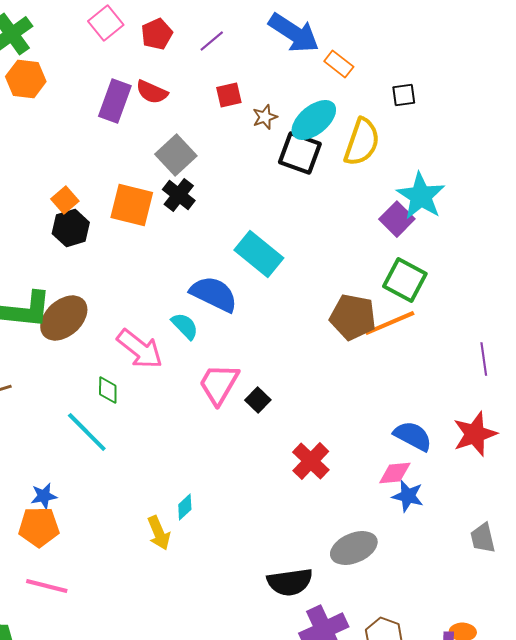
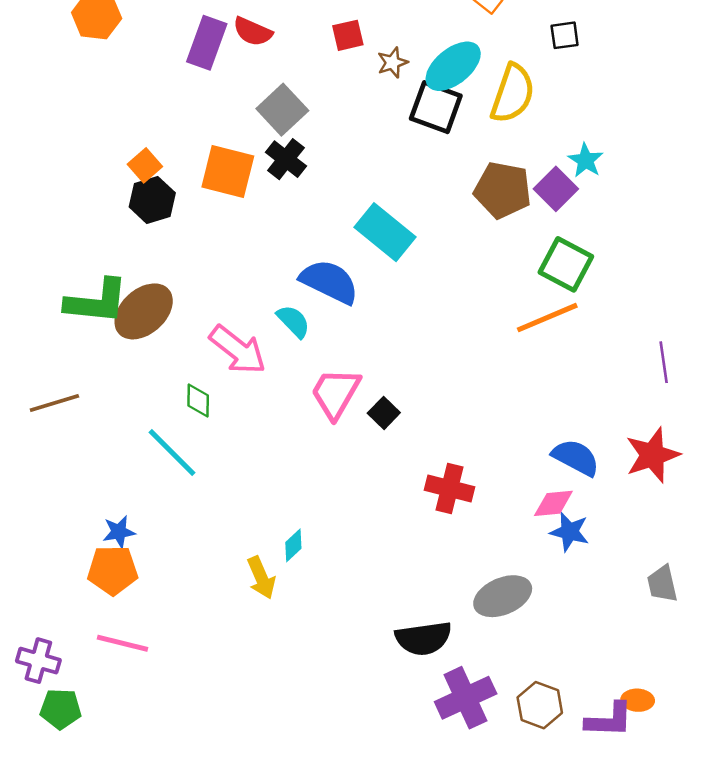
cyan star: (421, 196) -> (586, 160), size x0.6
brown pentagon: (353, 317) -> (503, 190), moved
red cross: (311, 461) -> (449, 488), turned -30

